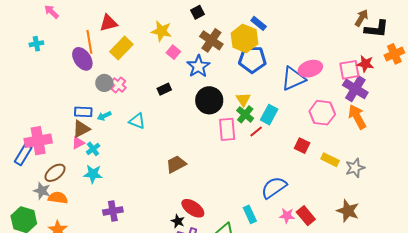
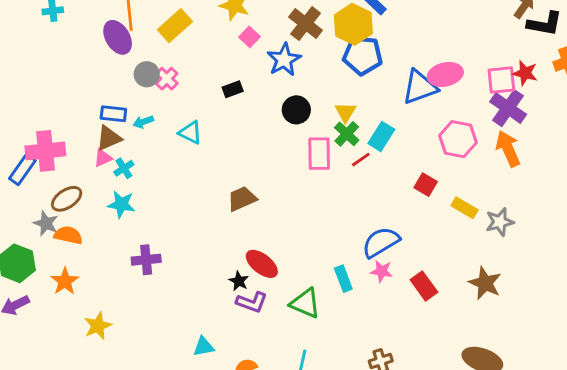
black circle: (209, 100) -> (296, 110), size x0.7
pink star: (287, 216) -> (382, 271), moved

